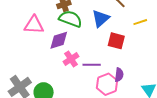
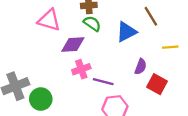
green semicircle: (70, 19) -> (92, 24), size x0.7
red square: (116, 41) -> (157, 84), moved
purple semicircle: (119, 75) -> (141, 67), moved

